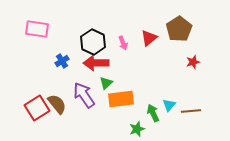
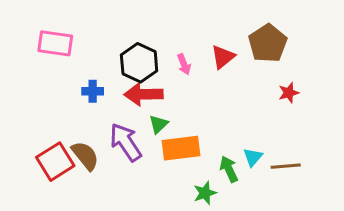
blue cross: (62, 61) -> (93, 91), turned 32

